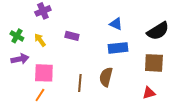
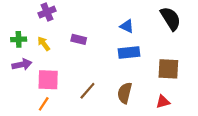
black semicircle: (158, 31) -> (171, 19), moved, turned -90
green cross: (17, 36) -> (19, 39), turned -32
brown semicircle: (106, 77) -> (125, 93), moved
brown line: (80, 83) -> (87, 91), turned 36

